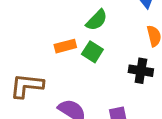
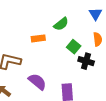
green square: (92, 52) -> (74, 47), moved

